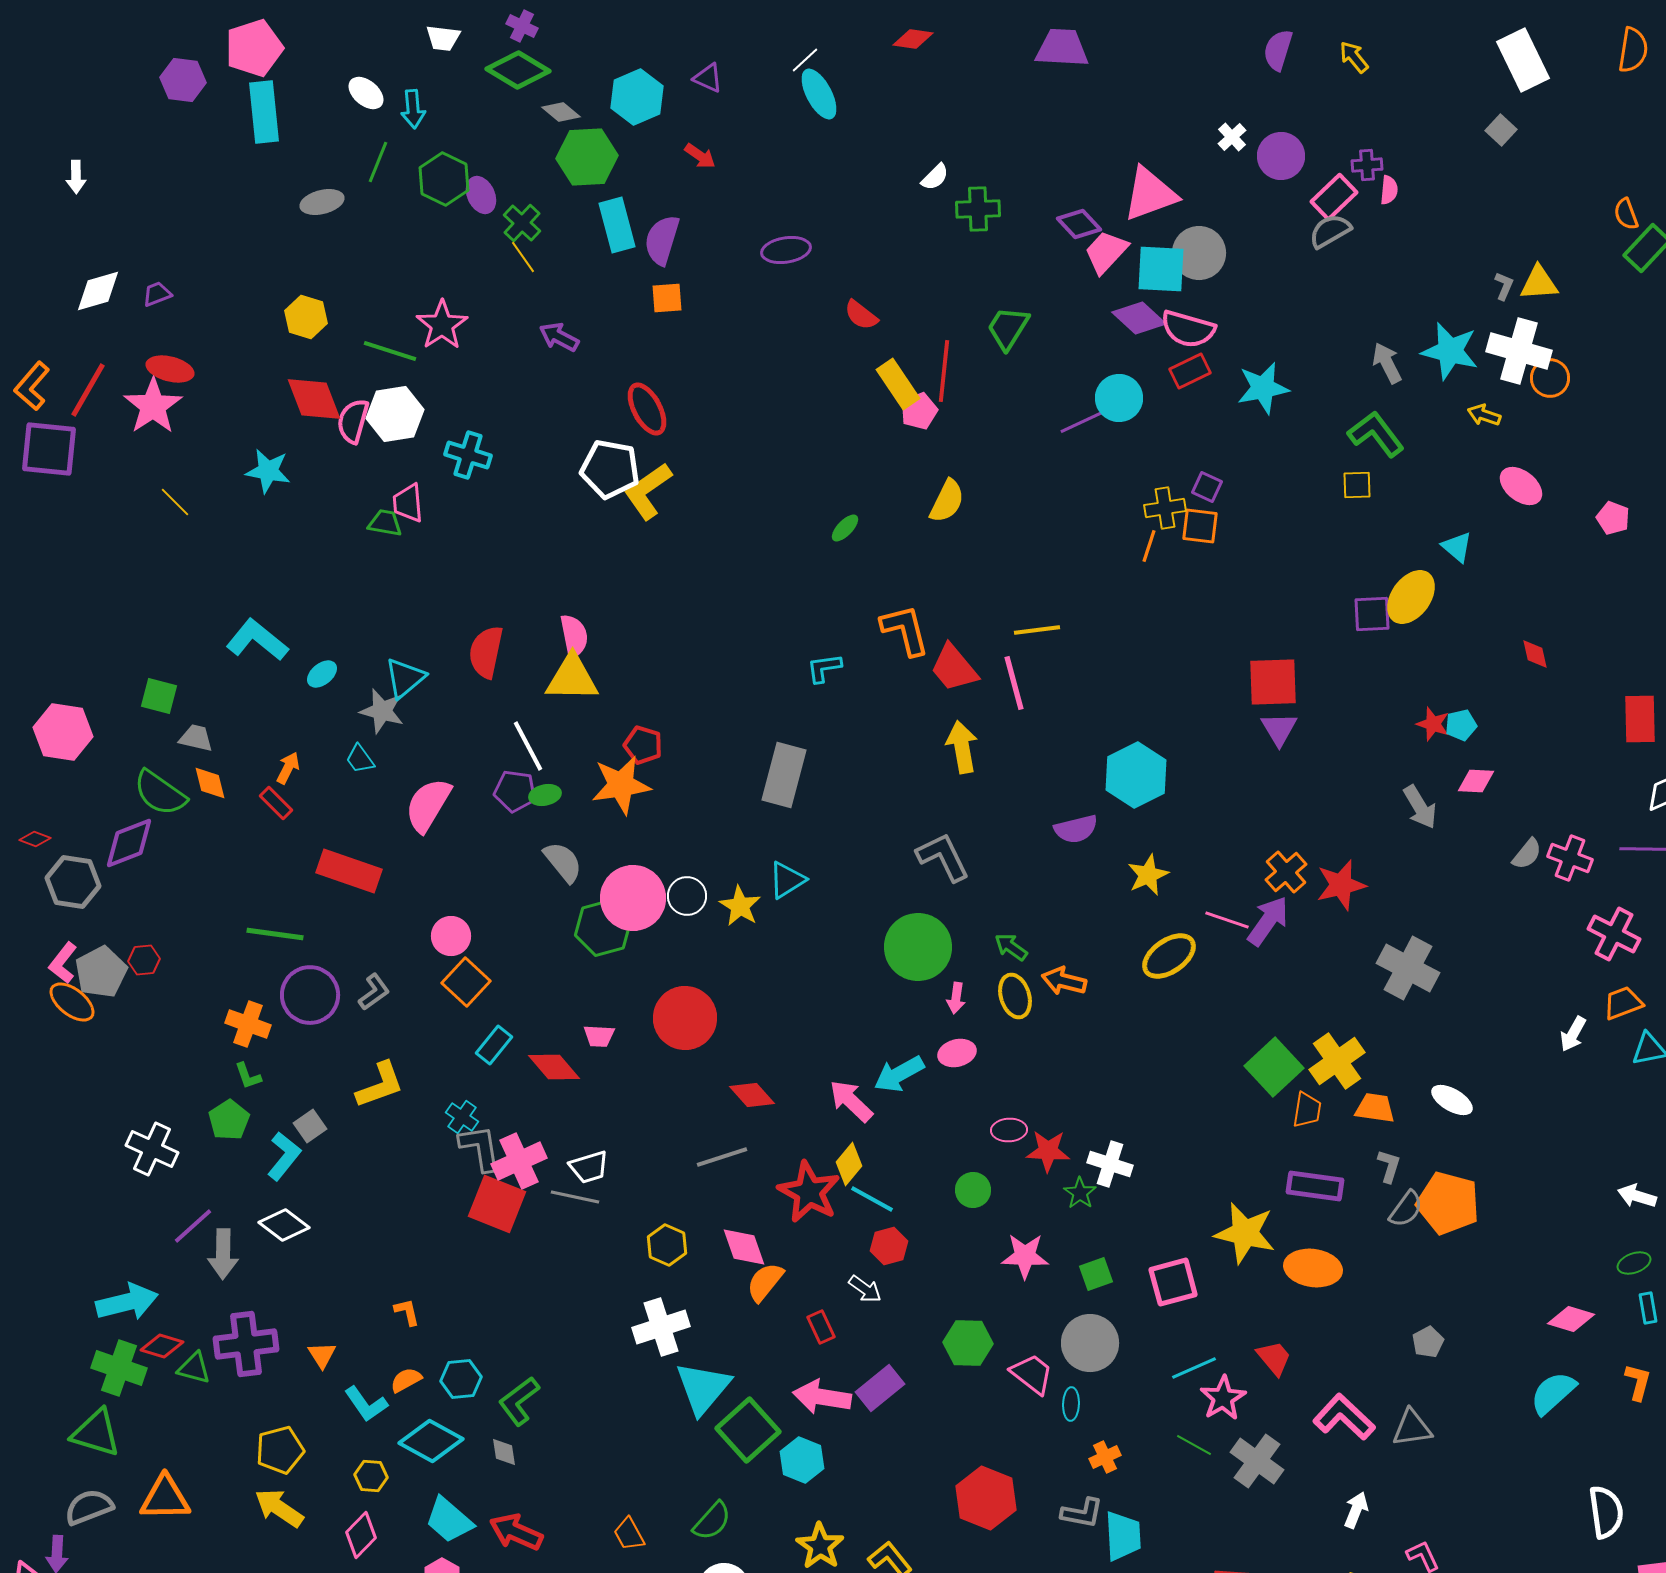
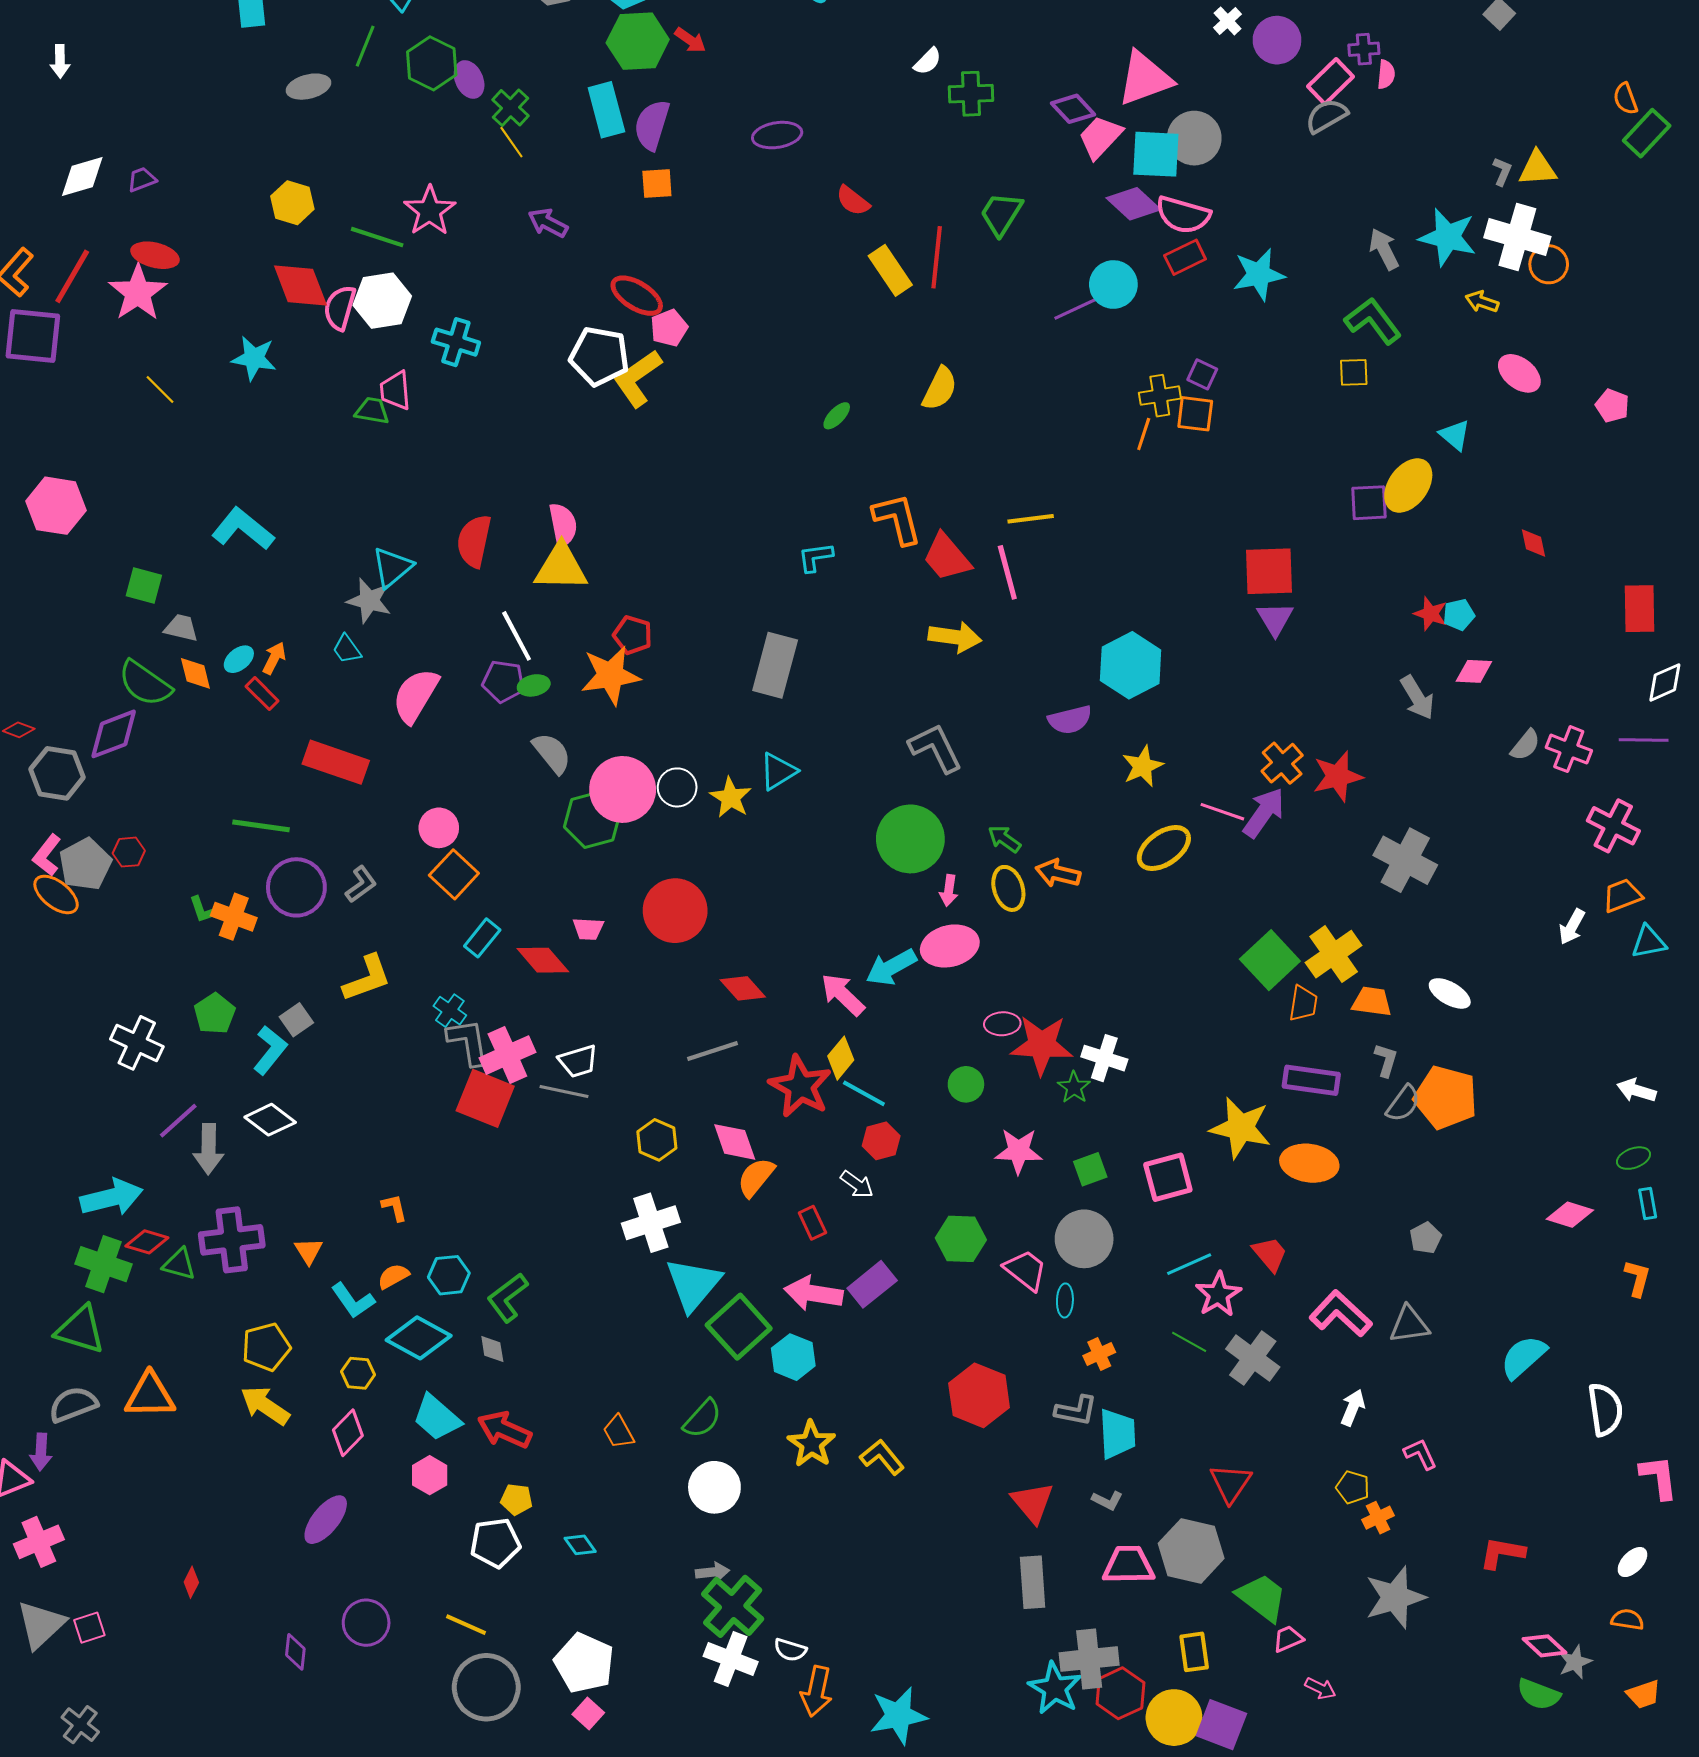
green hexagon: (587, 157) -> (638, 41), moved
red ellipse: (647, 409) -> (637, 296), turned -30
pink pentagon: (919, 411) -> (669, 328), moved
cyan ellipse: (322, 674) -> (239, 659), moved
pink hexagon: (63, 732) -> (56, 506), moved
yellow arrow: (962, 747) -> (955, 637), turned 108
pink ellipse: (957, 1053) -> (950, 946), size x1.5
green L-shape: (248, 1076) -> (202, 910), moved
red star: (1048, 1151) -> (1042, 1045), size x1.4
cyan semicircle: (1553, 1393) -> (1523, 1357), moved

